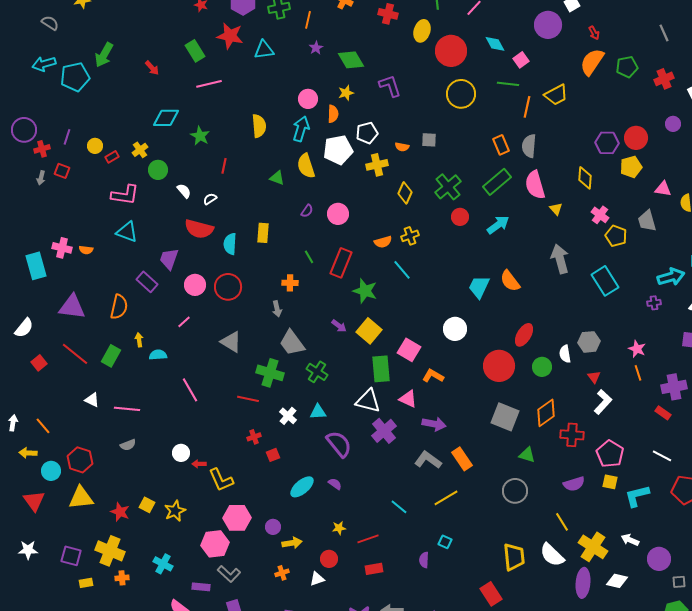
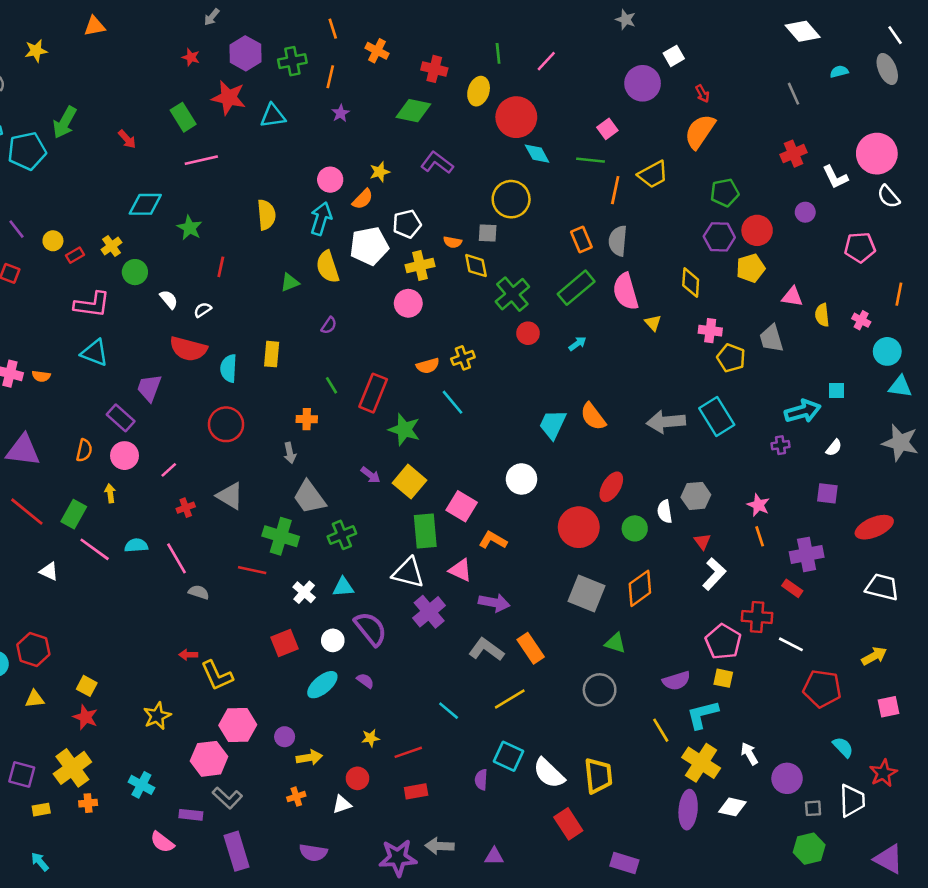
cyan diamond: (495, 44) -> (537, 154), moved
green diamond: (351, 60) -> (413, 111), moved, turned -48
green pentagon: (627, 67) -> (725, 193), moved
purple L-shape: (390, 86) -> (437, 163), turned -35
yellow circle: (461, 94) -> (511, 199), moved
orange semicircle: (333, 114) -> (363, 199), turned 42
purple line: (67, 137) -> (16, 229), turned -56
green triangle: (277, 178) -> (290, 282), turned -42
yellow diamond: (405, 193) -> (476, 266), moved, turned -35
pink circle: (338, 214) -> (408, 303), moved
pink cross: (600, 215) -> (710, 331), turned -30
cyan arrow: (498, 225) -> (577, 344), size x0.6
gray arrow: (560, 259) -> (666, 422), moved, turned -80
pink circle: (195, 285) -> (125, 456), moved
orange semicircle: (119, 307) -> (84, 450), size x0.7
cyan semicircle: (158, 355) -> (136, 545), moved
green cross: (317, 372) -> (342, 535), turned 35
pink line: (127, 409) -> (95, 549), moved, turned 30
red cross: (572, 435) -> (757, 617), moved
red cross: (254, 437) -> (186, 508), moved
gray semicircle: (128, 445) -> (199, 592), moved, turned -140
white circle: (181, 453) -> (333, 640), moved
red square: (273, 455) -> (285, 643), size x1.5
cyan L-shape: (637, 496) -> (702, 715), moved
yellow triangle: (81, 498) -> (35, 699), size x0.6
yellow square: (147, 505) -> (87, 686), moved
white arrow: (630, 540) -> (749, 754), turned 36
cyan square: (445, 542) -> (508, 756), size x1.6
yellow cross: (110, 551) -> (72, 768), turned 32
white semicircle: (552, 555) -> (549, 773), moved

